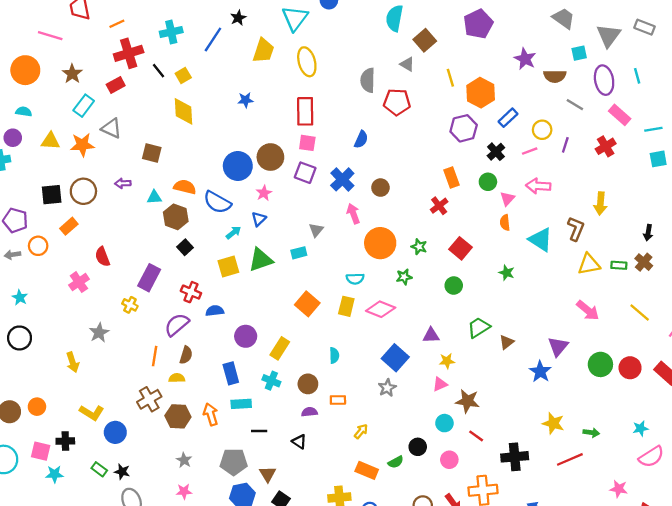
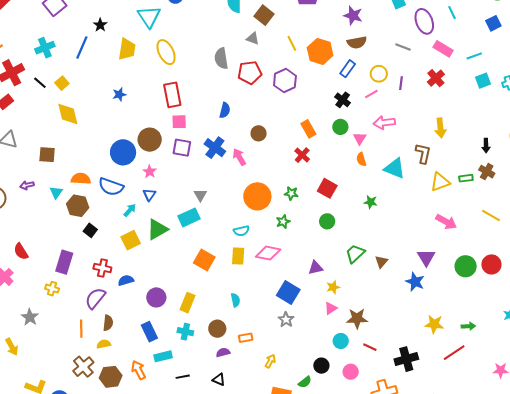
brown semicircle: (555, 76) -> (357, 42), moved
purple hexagon: (464, 128) -> (285, 81), moved
brown circle: (380, 188) -> (259, 133), moved
cyan triangle: (154, 197) -> (56, 192), turned -40
pink arrow: (353, 214) -> (239, 157), moved
cyan rectangle: (299, 253) -> (189, 217), size x1.5

